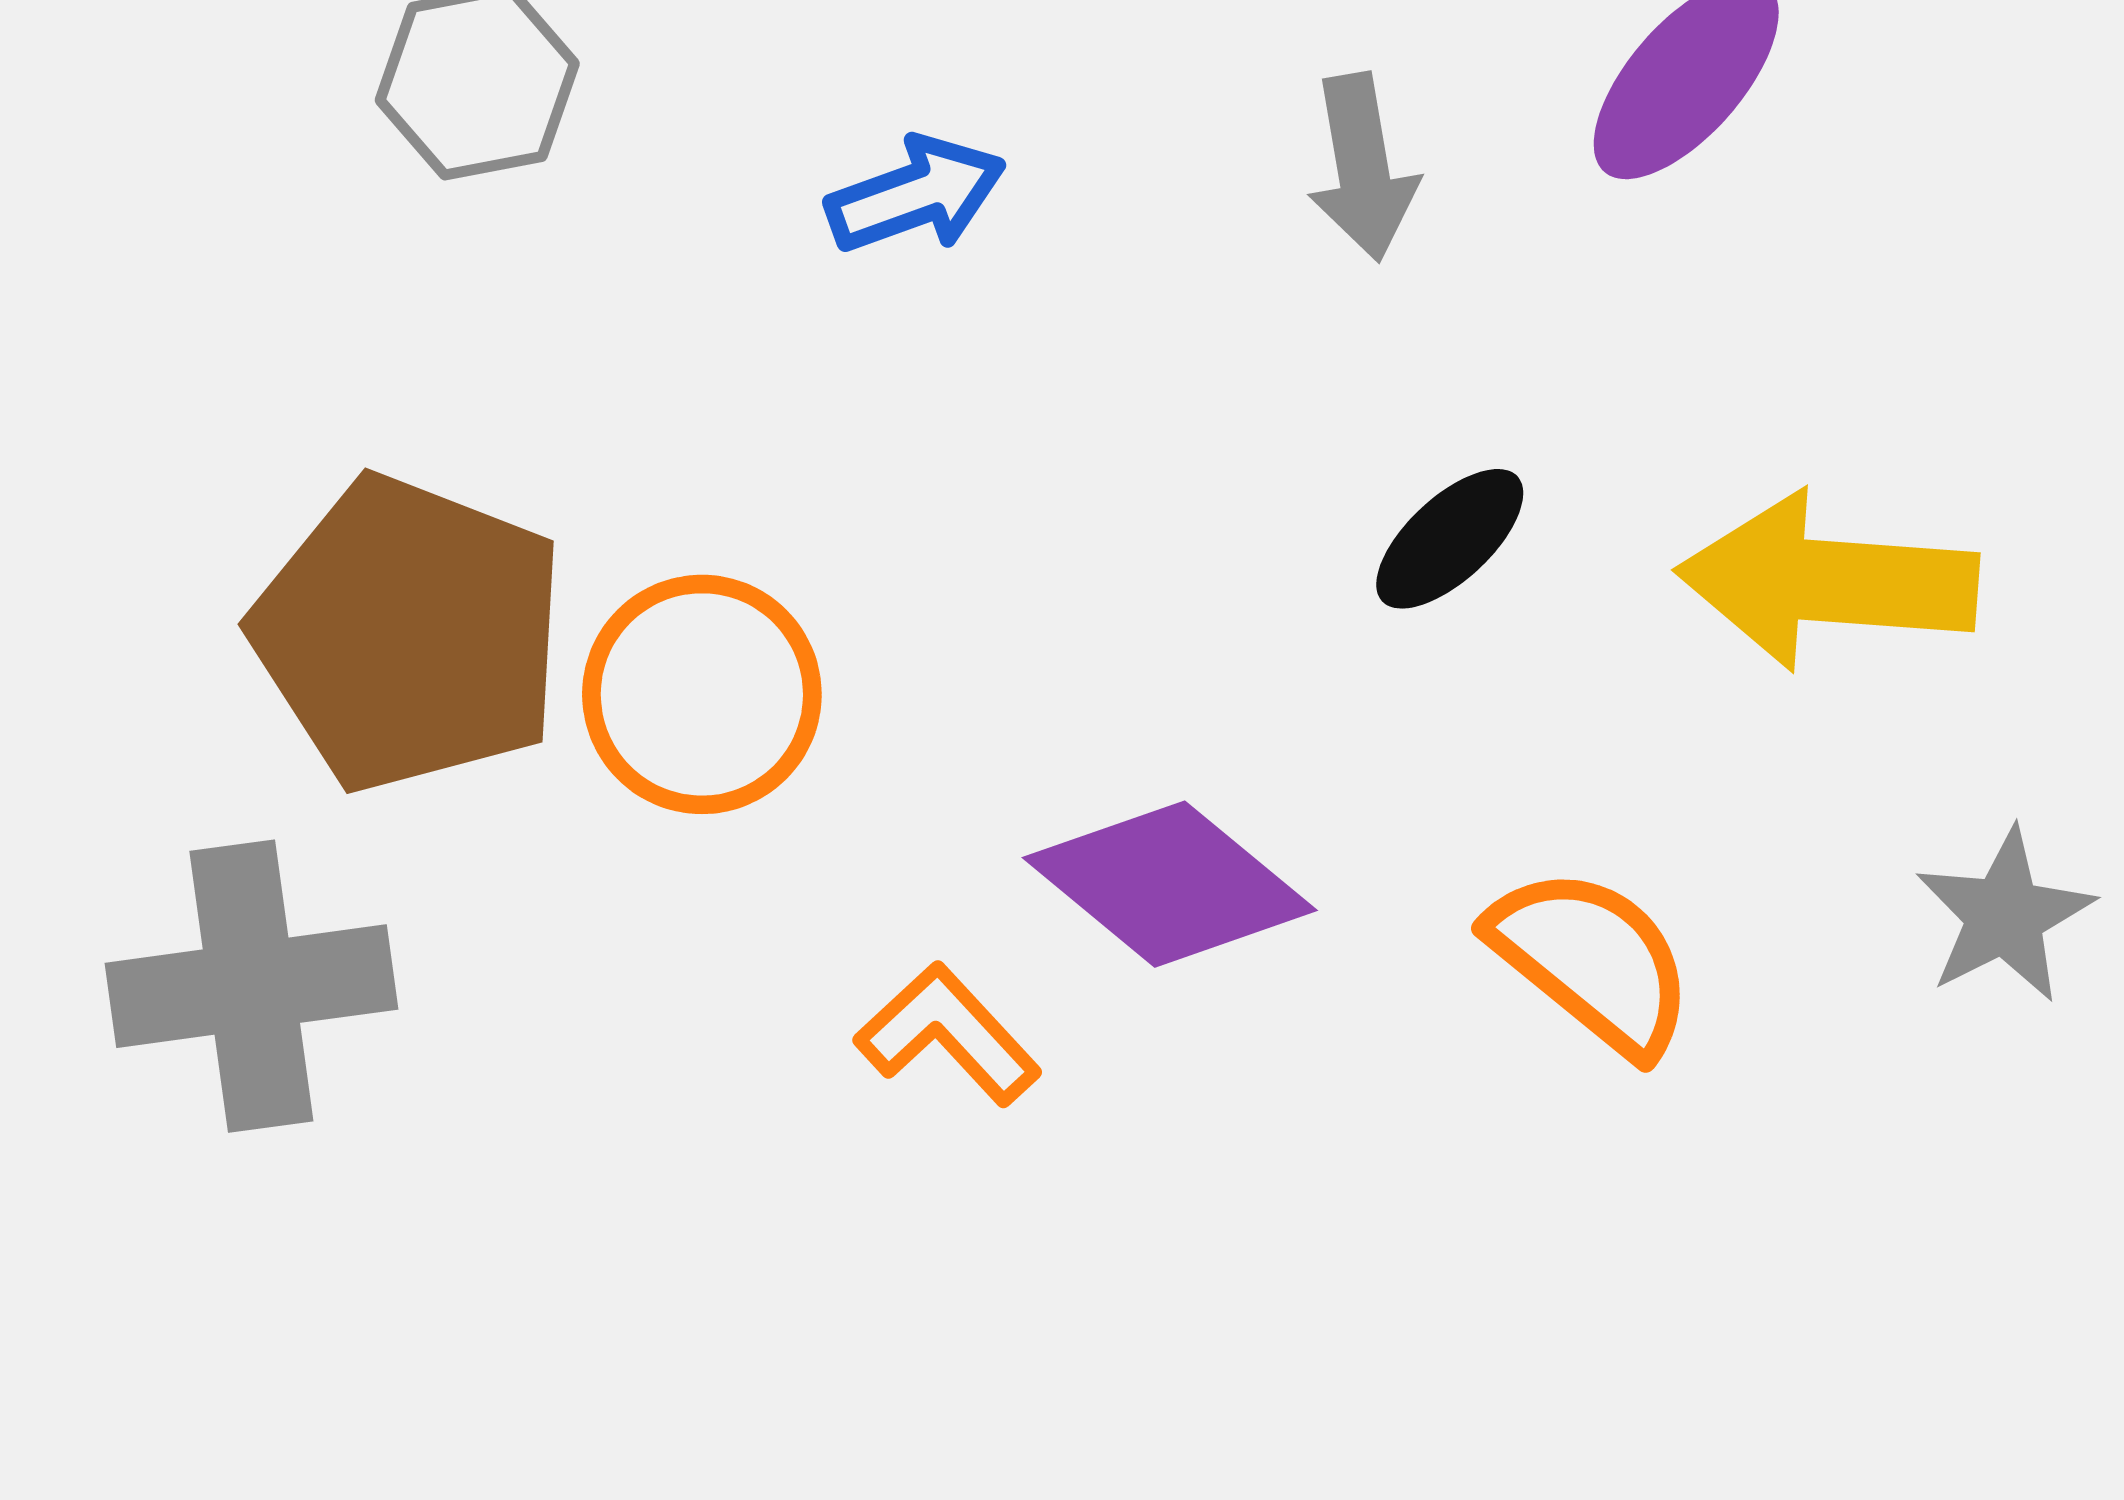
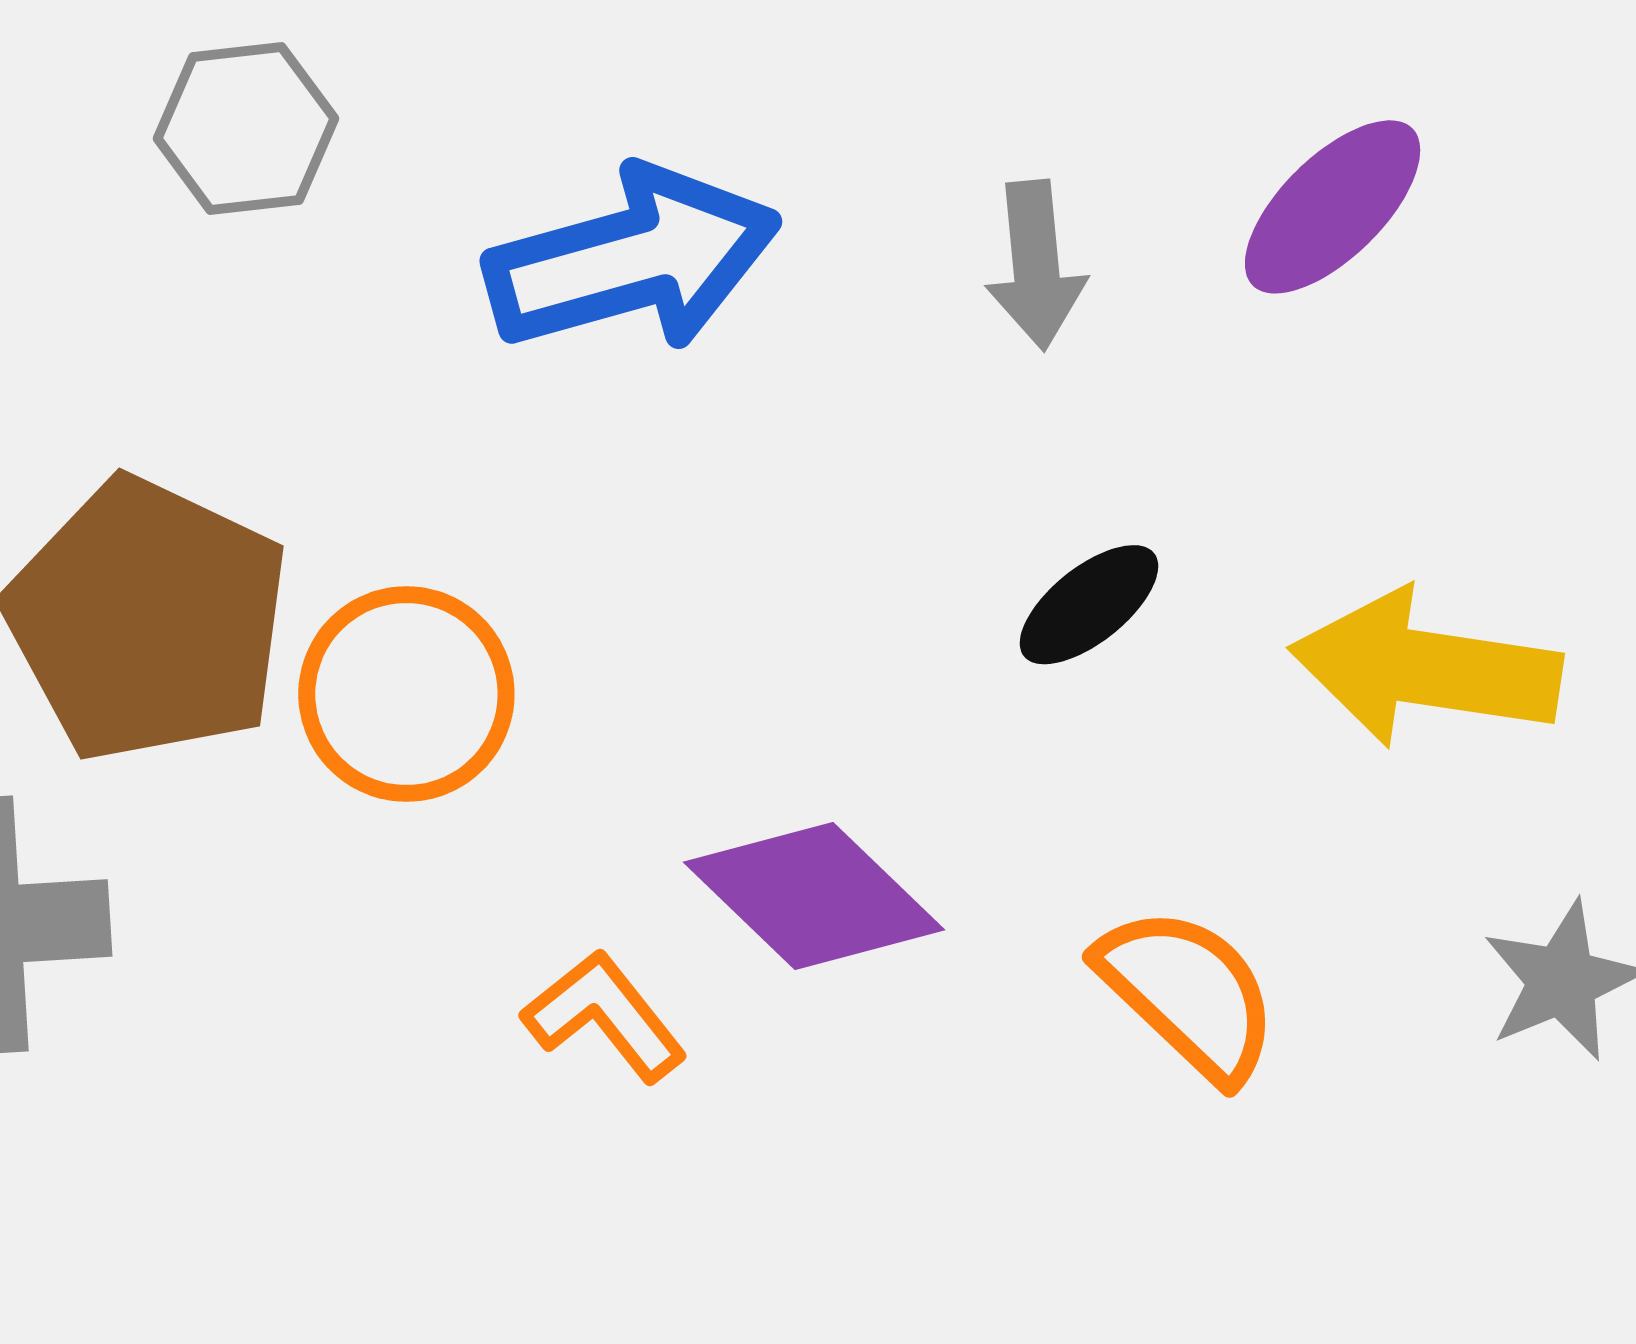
blue arrow: (916, 195) -> (633, 259), size x1.8

